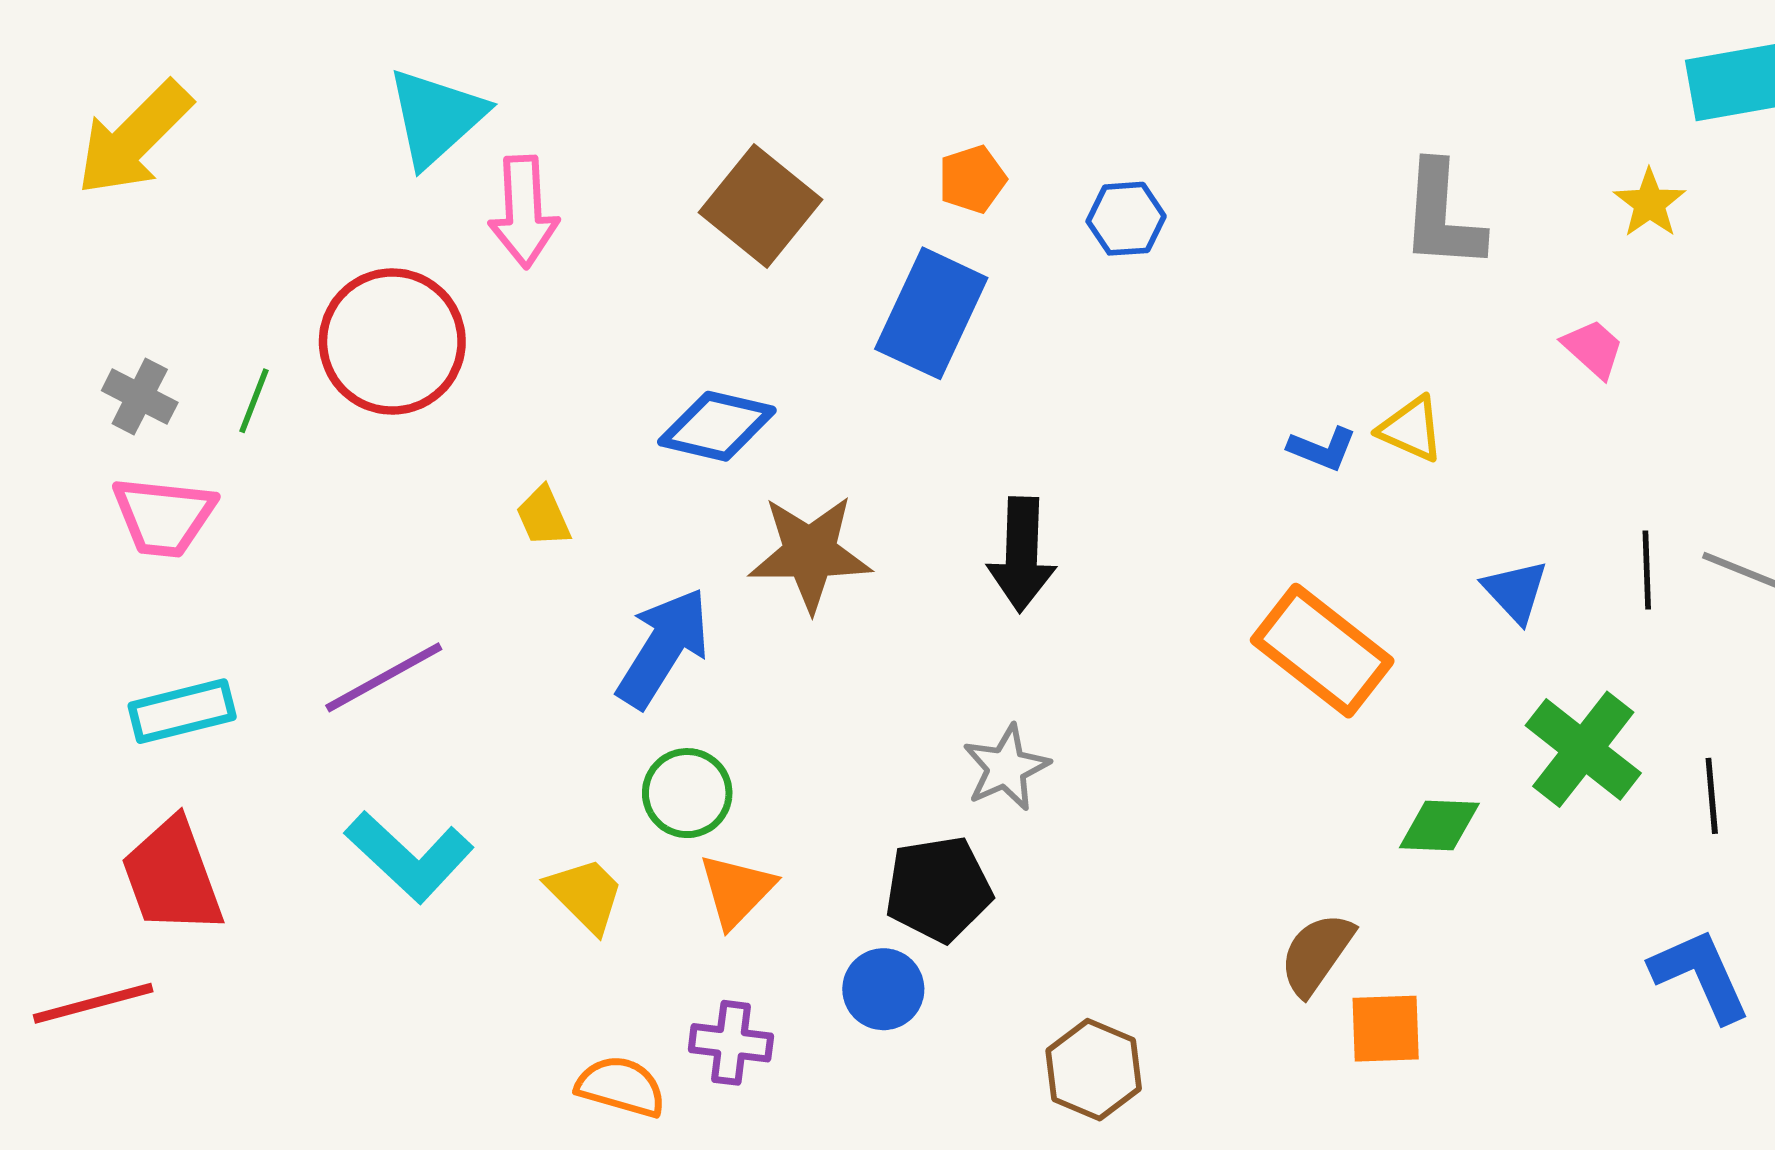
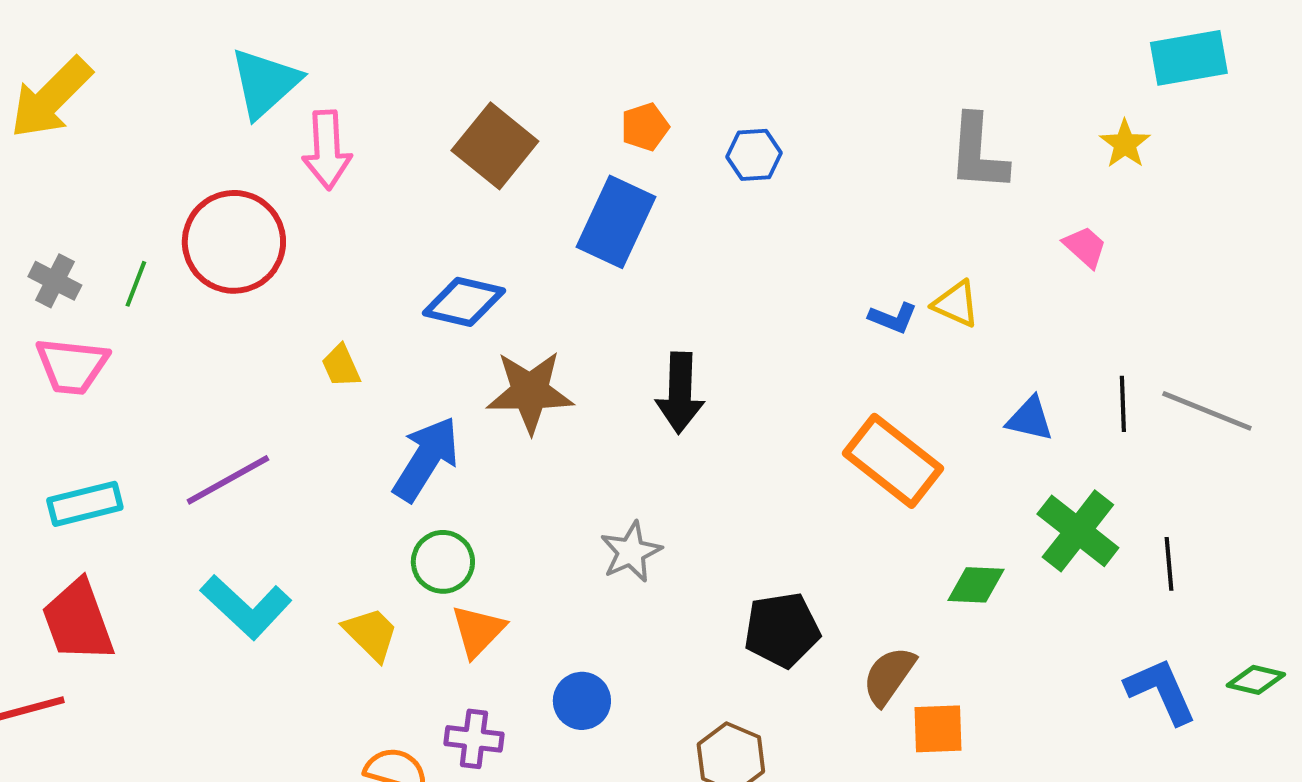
blue triangle: (1516, 591) -> (1030, 419), turned -34
gray star: (1006, 768) -> (631, 552), moved
black pentagon: (938, 889) -> (782, 630), moved

